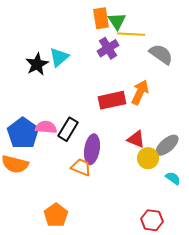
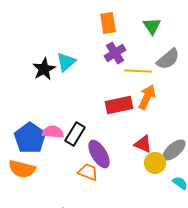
green triangle: (117, 21) -> (152, 26), moved
yellow line: (131, 34) -> (138, 71), moved
gray semicircle: (161, 54) -> (168, 59), turned 105
purple ellipse: (92, 149) -> (99, 154), turned -40

